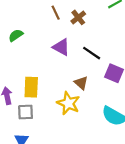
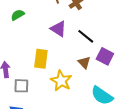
brown triangle: (81, 83) -> (84, 62), moved
yellow rectangle: (31, 87) -> (41, 59), moved

